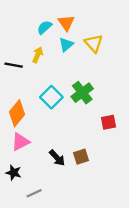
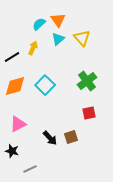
black line: (14, 65) -> (12, 57), turned -42
green cross: (82, 93) -> (87, 81), moved
orange diamond: (17, 113) -> (15, 86), moved, turned 35
red square: (109, 122) -> (89, 113), moved

